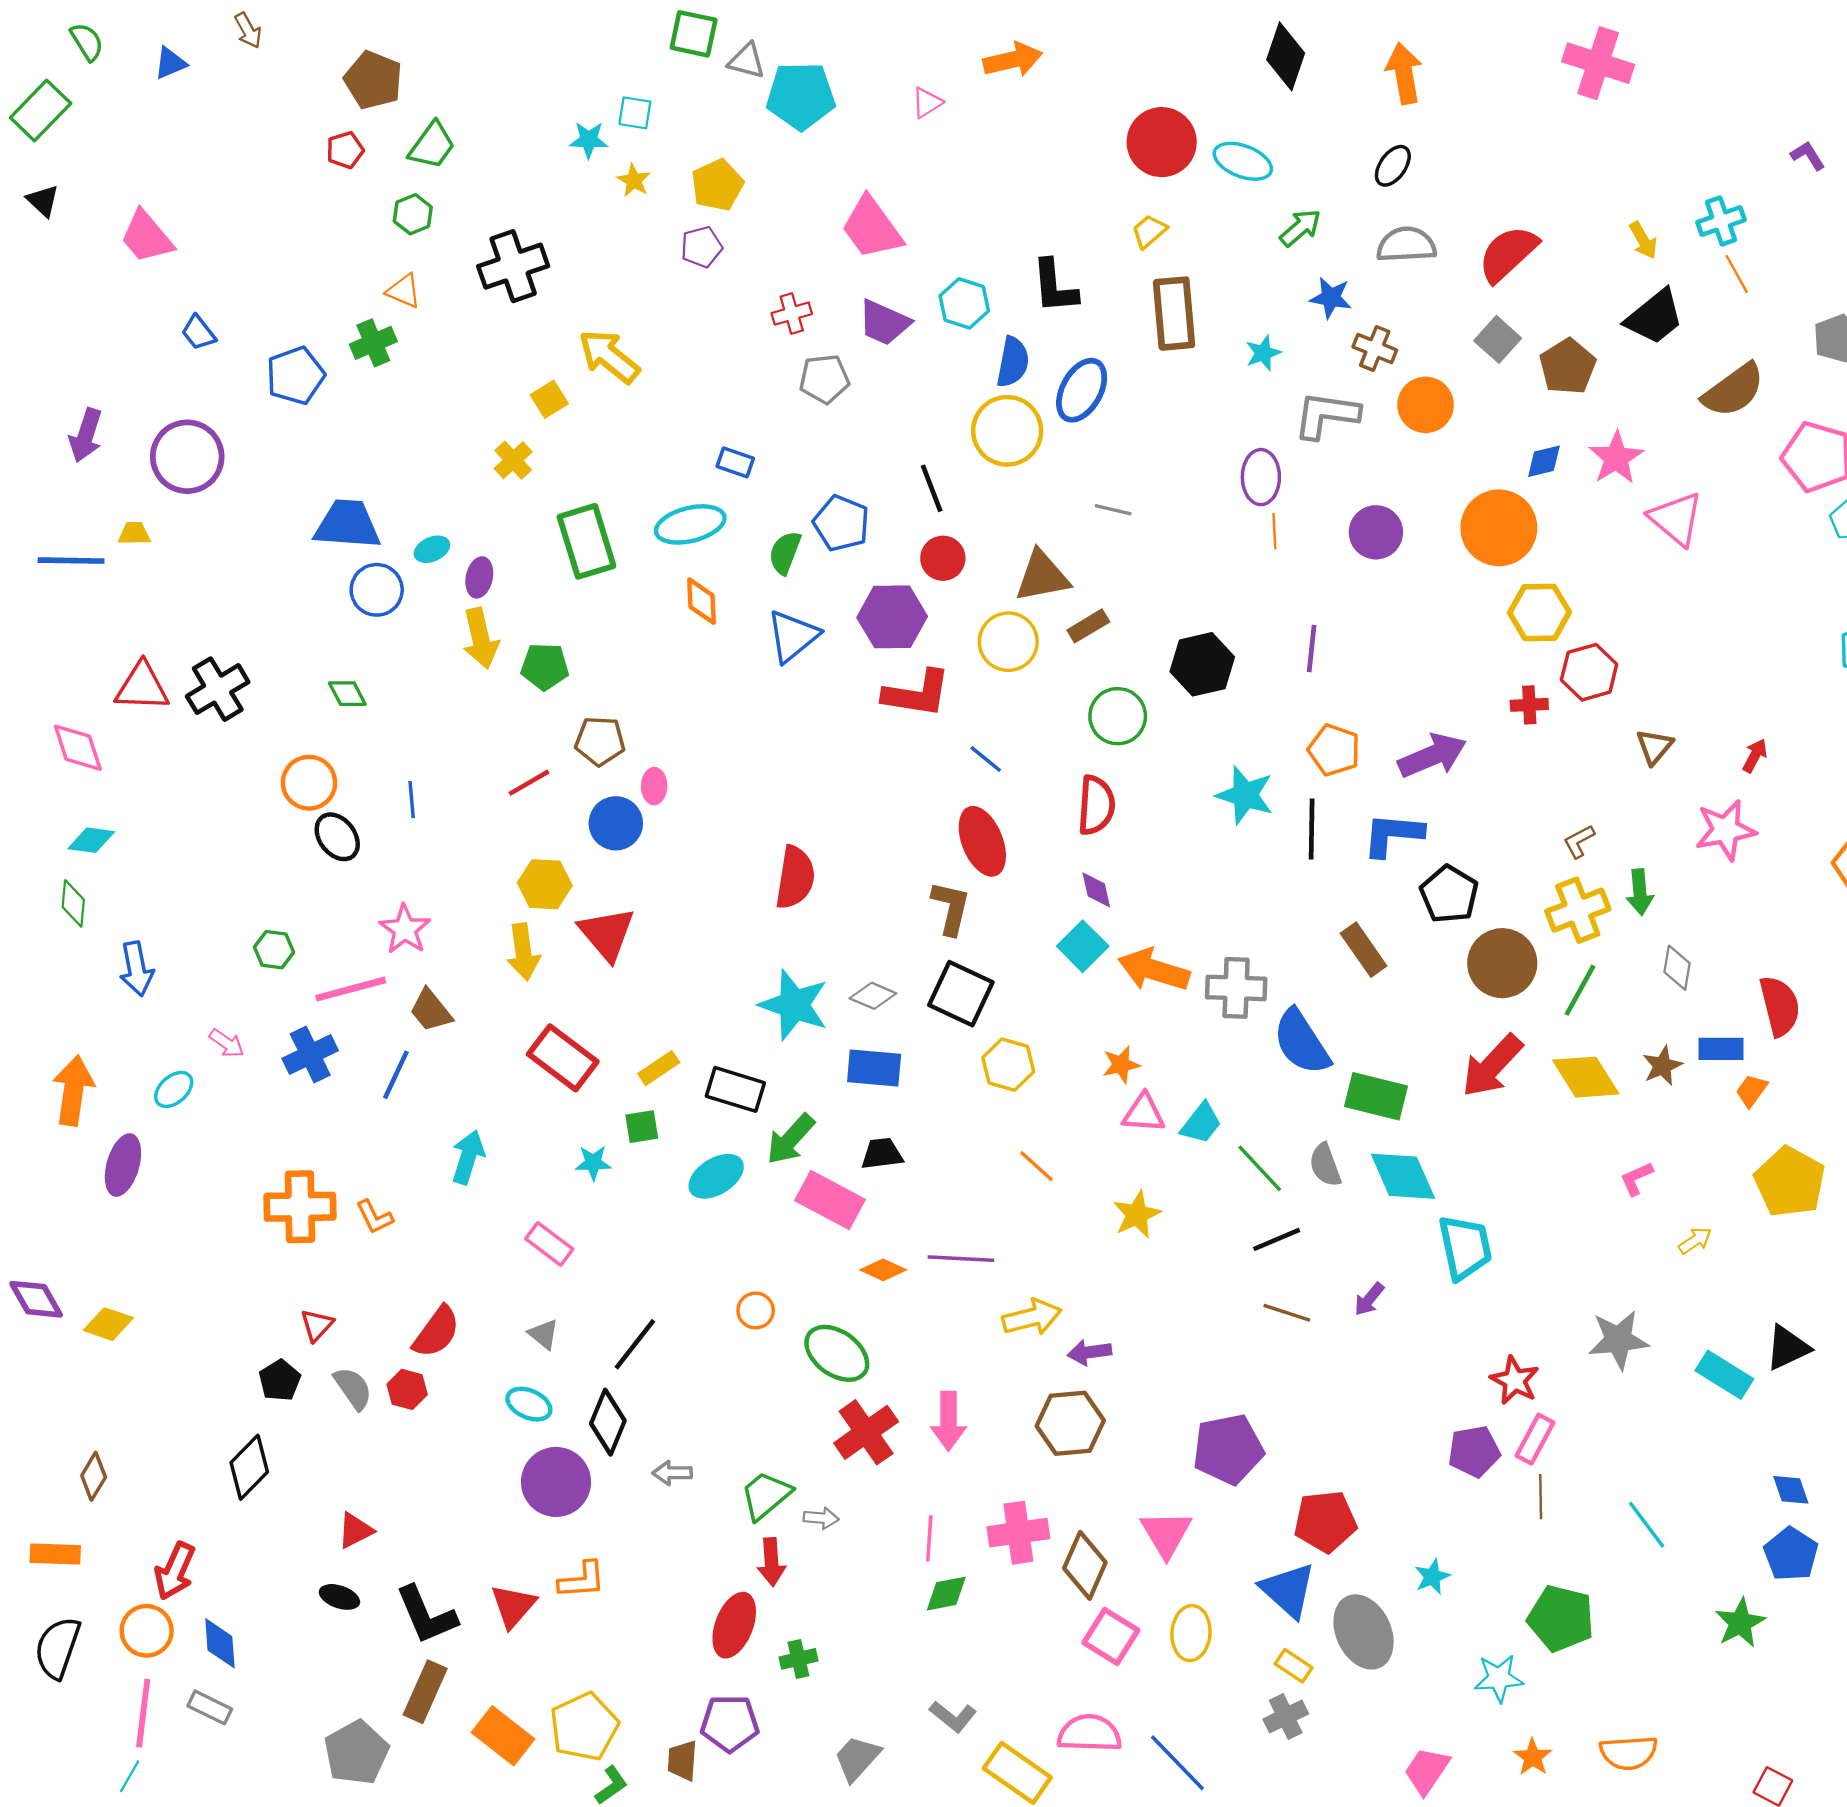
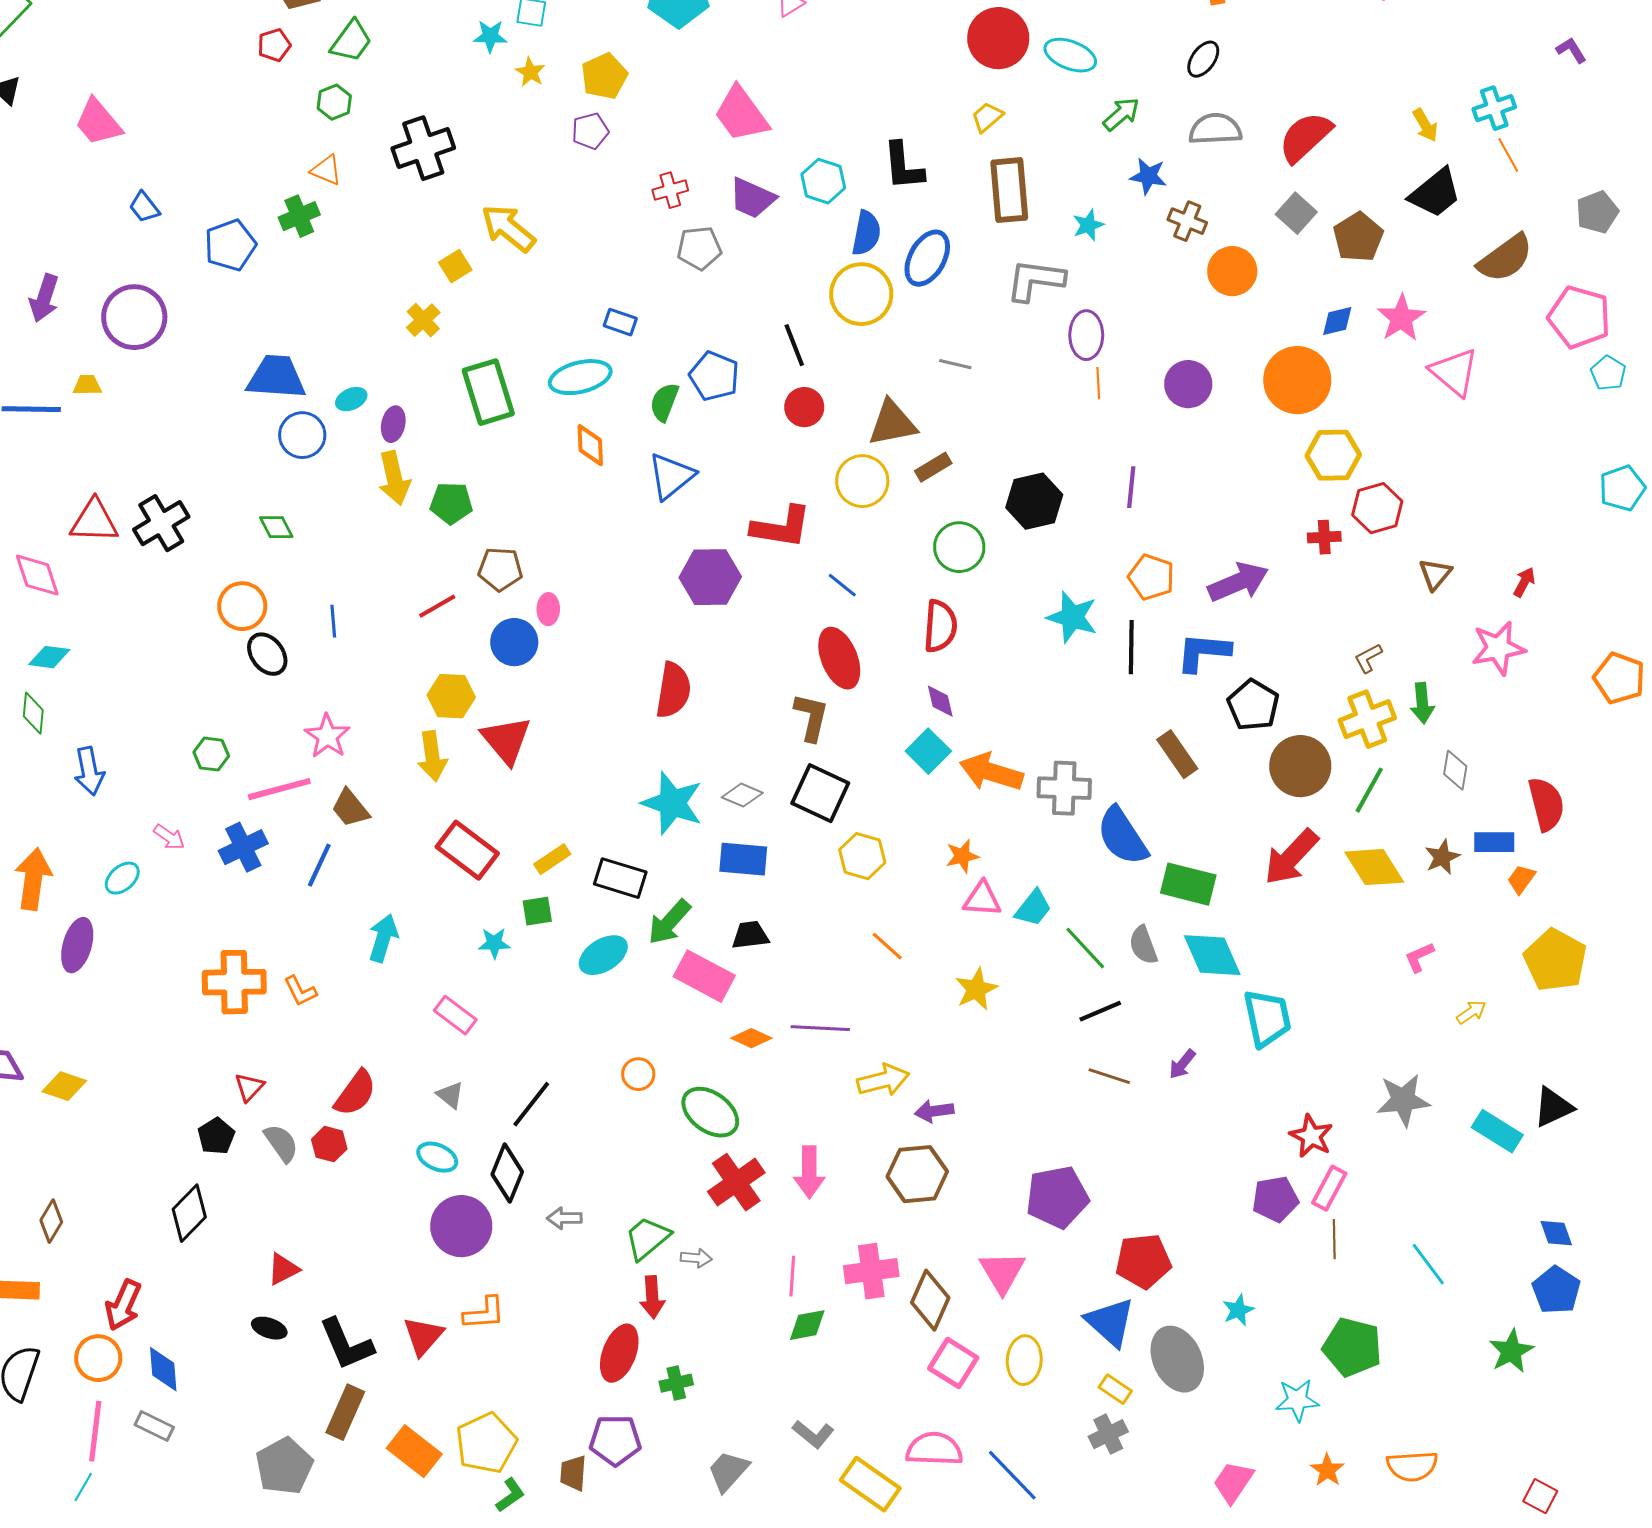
gray L-shape: (1326, 415) -> (1035, 280), moved
purple hexagon: (892, 617) -> (710, 577), moved

